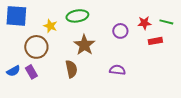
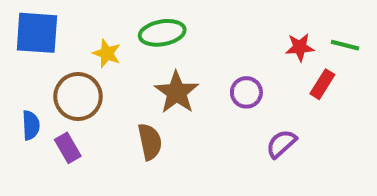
purple circle: (120, 31) -> (246, 92), moved
red rectangle: (155, 41) -> (322, 84), turned -48
purple semicircle: (117, 70) -> (281, 144), moved, turned -49
blue semicircle: (13, 71) -> (31, 125), moved, turned -64

